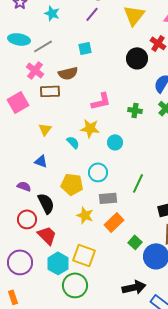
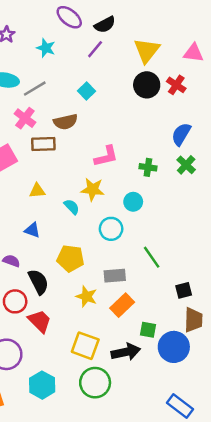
cyan square: (85, 48) -> (86, 91), turned -32
black circle: (137, 58) -> (147, 85), moved
yellow triangle: (45, 129) -> (37, 191), turned 48
cyan circle: (115, 142) -> (133, 202), moved
cyan circle: (98, 172) -> (111, 229), moved
green line: (138, 183) -> (152, 257), turned -60
green square: (135, 242) -> (148, 330), turned -32
cyan hexagon: (58, 263) -> (42, 385), moved
green circle: (75, 285) -> (95, 383), moved
black arrow: (134, 287) -> (126, 352), moved

